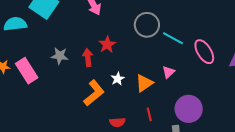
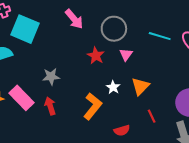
gray circle: (147, 25) -> (114, 29), moved
red arrow: (88, 57) -> (50, 106), moved
pink triangle: (168, 72) -> (126, 54), moved

